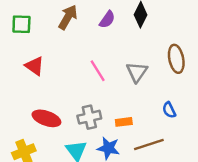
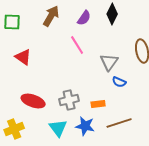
pink line: (98, 71) -> (77, 45), moved
blue semicircle: (169, 110) -> (119, 82), moved, turned -40

